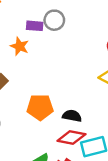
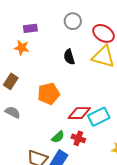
gray circle: (54, 20) -> (73, 21), moved
black semicircle: (72, 116) -> (69, 57), moved, turned -105

